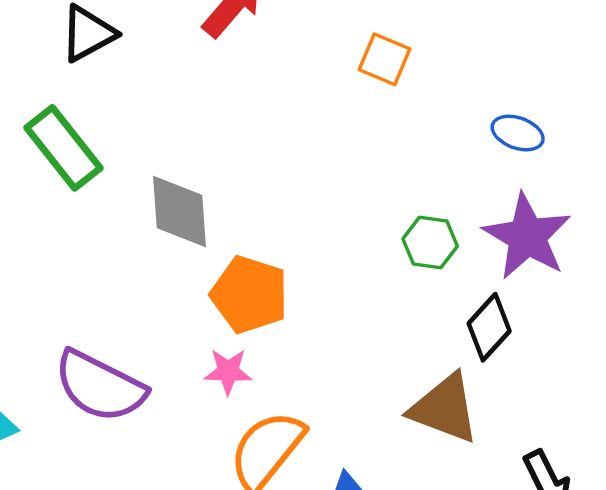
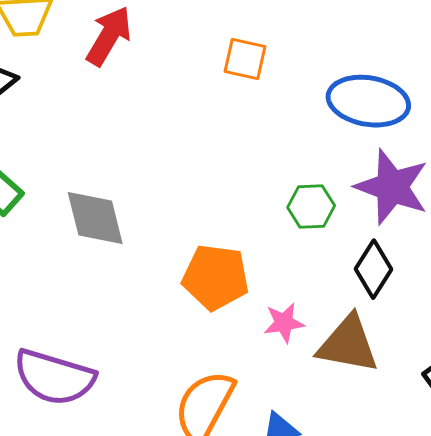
blue ellipse: (518, 133) -> (368, 101), size x1.8
orange pentagon: (249, 295) -> (216, 277), moved
pink star: (228, 371) -> (284, 323), moved

